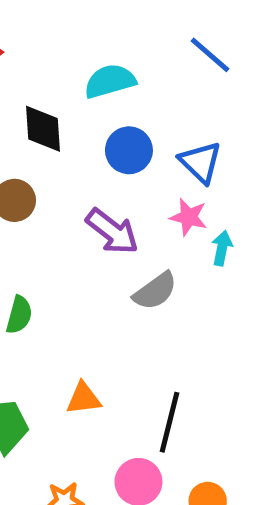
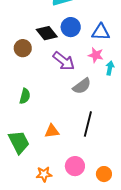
black diamond: (43, 129) -> (47, 33), moved, turned -35
blue triangle: (200, 162) -> (101, 32), turned -42
black line: (169, 422) -> (88, 124), moved

